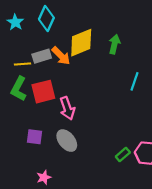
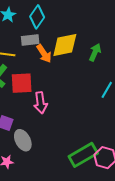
gray rectangle: (42, 56) -> (30, 40), moved
gray ellipse: (67, 141) -> (23, 140), moved
green rectangle: (123, 155) -> (83, 155), size x2.0

